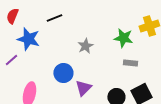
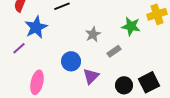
blue star: (28, 39) -> (36, 27), turned 30
gray rectangle: (130, 63) -> (114, 51), moved, turned -40

